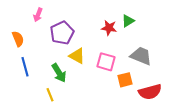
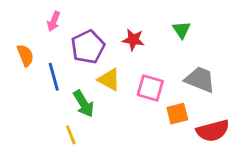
green triangle: (128, 21) -> (182, 30), turned -32
red star: (109, 28) -> (133, 40), moved
blue line: (25, 67) -> (54, 77), moved

